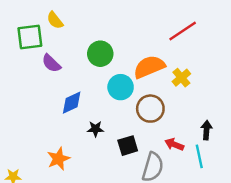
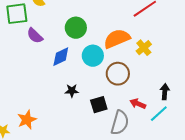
blue diamond: (72, 103) -> (61, 57), moved
cyan line: (199, 156) -> (159, 114), turned 60
orange star: (58, 159) -> (27, 120), moved

